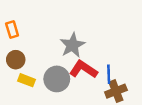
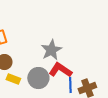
blue line: (109, 74) -> (70, 85), moved

